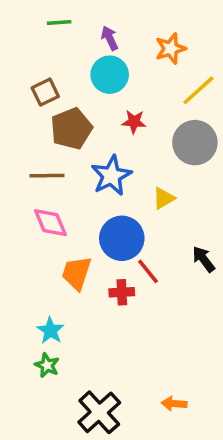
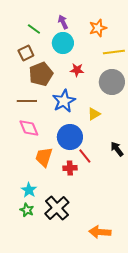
green line: (59, 22) -> (34, 29), moved, turned 40
yellow line: (198, 90) -> (114, 52), turned 35
orange arrow: (174, 404) -> (100, 232), size x1.5
black cross: (99, 412) -> (57, 208), moved

